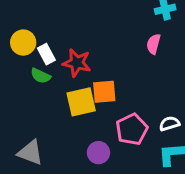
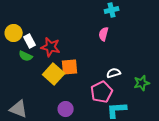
yellow square: (81, 102) -> (54, 74), turned -35
white semicircle: (169, 124) -> (114, 73), moved
pink pentagon: (132, 129) -> (102, 92), moved

